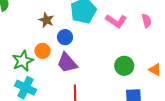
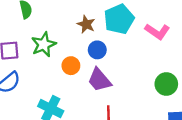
brown star: (46, 20) -> (86, 24), moved
green star: (23, 61) -> (44, 44), moved

